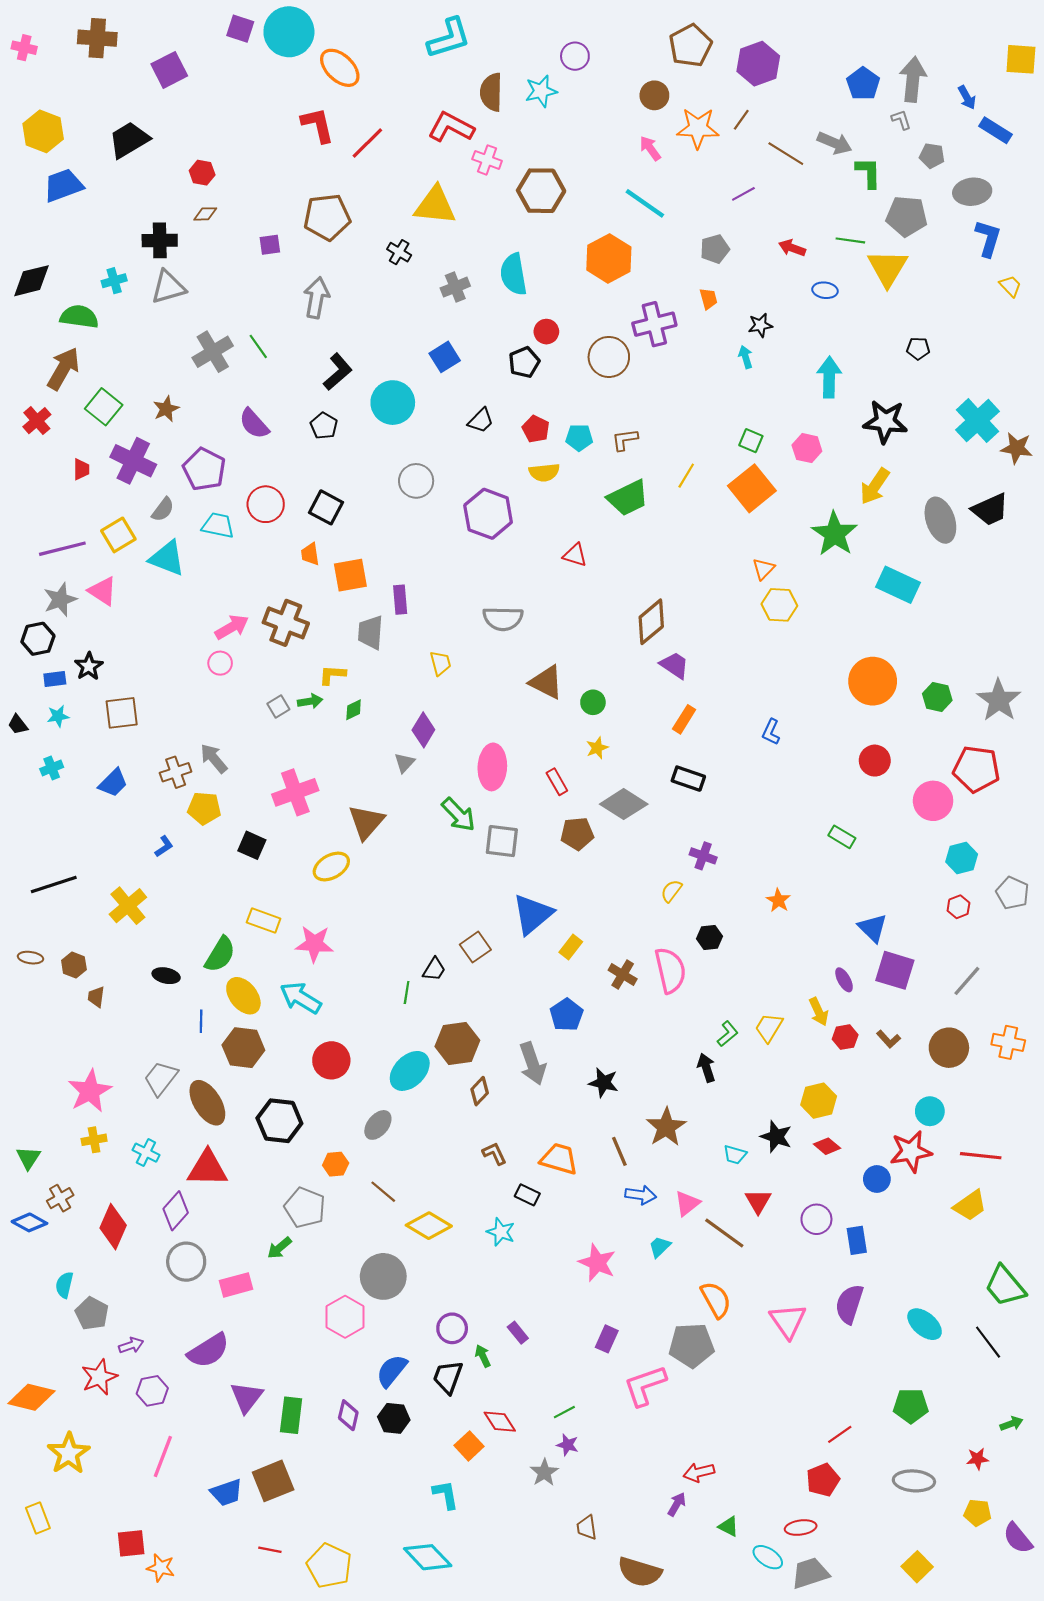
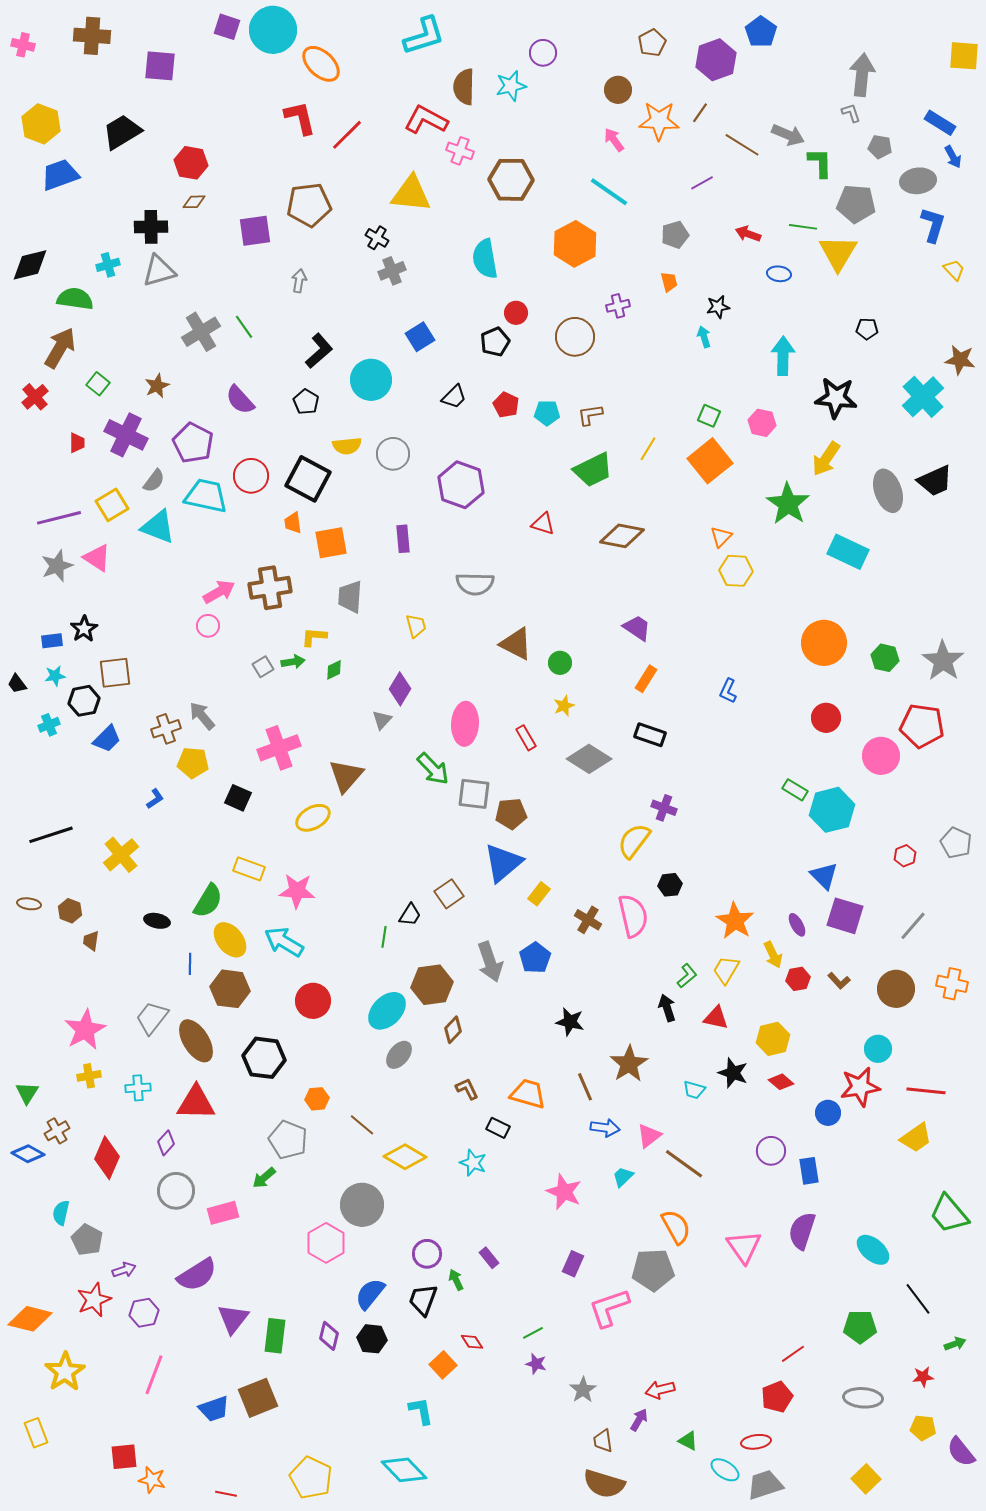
brown pentagon: (690, 46) -> (652, 43), size x0.7
purple square: (169, 70) -> (160, 66), turned 32
blue pentagon: (863, 84) -> (761, 32), moved
blue arrow: (967, 97) -> (953, 157), moved
red hexagon: (202, 173) -> (191, 163), size x1.4
purple square: (270, 245) -> (255, 231), size x1.6
gray cross: (455, 287) -> (392, 271), moved
gray arrow: (316, 298) -> (299, 281), size x0.6
purple cross: (654, 324) -> (618, 306), size x0.6
green square: (104, 407) -> (98, 384), size x0.7
brown star: (1017, 448) -> (960, 360), moved
yellow semicircle: (544, 472) -> (347, 446), moved
black square: (326, 507) -> (308, 479), size x1.4
cyan trapezoid: (218, 525) -> (206, 496), size x1.4
purple rectangle: (400, 600) -> (403, 539), moved
brown diamond: (651, 622) -> (622, 536), moved, turned 51
brown cross: (286, 623) -> (270, 588), turned -30
black hexagon: (38, 639) -> (84, 701), moved
brown pentagon: (577, 834) -> (511, 814), moved
cyan hexagon: (962, 858) -> (832, 810), moved, size x1.5
yellow semicircle: (671, 891) -> (634, 841), size x1.6
orange star: (778, 900) -> (735, 921), moved, size x1.6
gray arrow: (533, 1064) -> (490, 962), moved
gray ellipse: (378, 1125) -> (399, 1055), moved
cyan cross: (146, 1153) -> (138, 1088), turned -30
red triangle: (758, 1201) -> (716, 1018), moved, turned -48
purple diamond: (176, 1211) -> (166, 1143), size x0.7
black line: (988, 1342) -> (918, 1299), moved
red diamond: (500, 1422) -> (472, 1342), size x0.7
gray star: (544, 1472) -> (583, 1390), moved
brown trapezoid: (587, 1528) -> (603, 1441), moved
red line: (270, 1550) -> (226, 1494), moved

